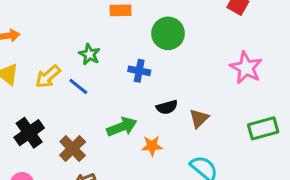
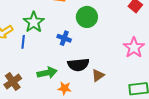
green star: (89, 54) -> (34, 22), size x1.5
blue line: (78, 86) -> (23, 42), turned 48
black semicircle: (167, 107) -> (78, 65), size x1.5

